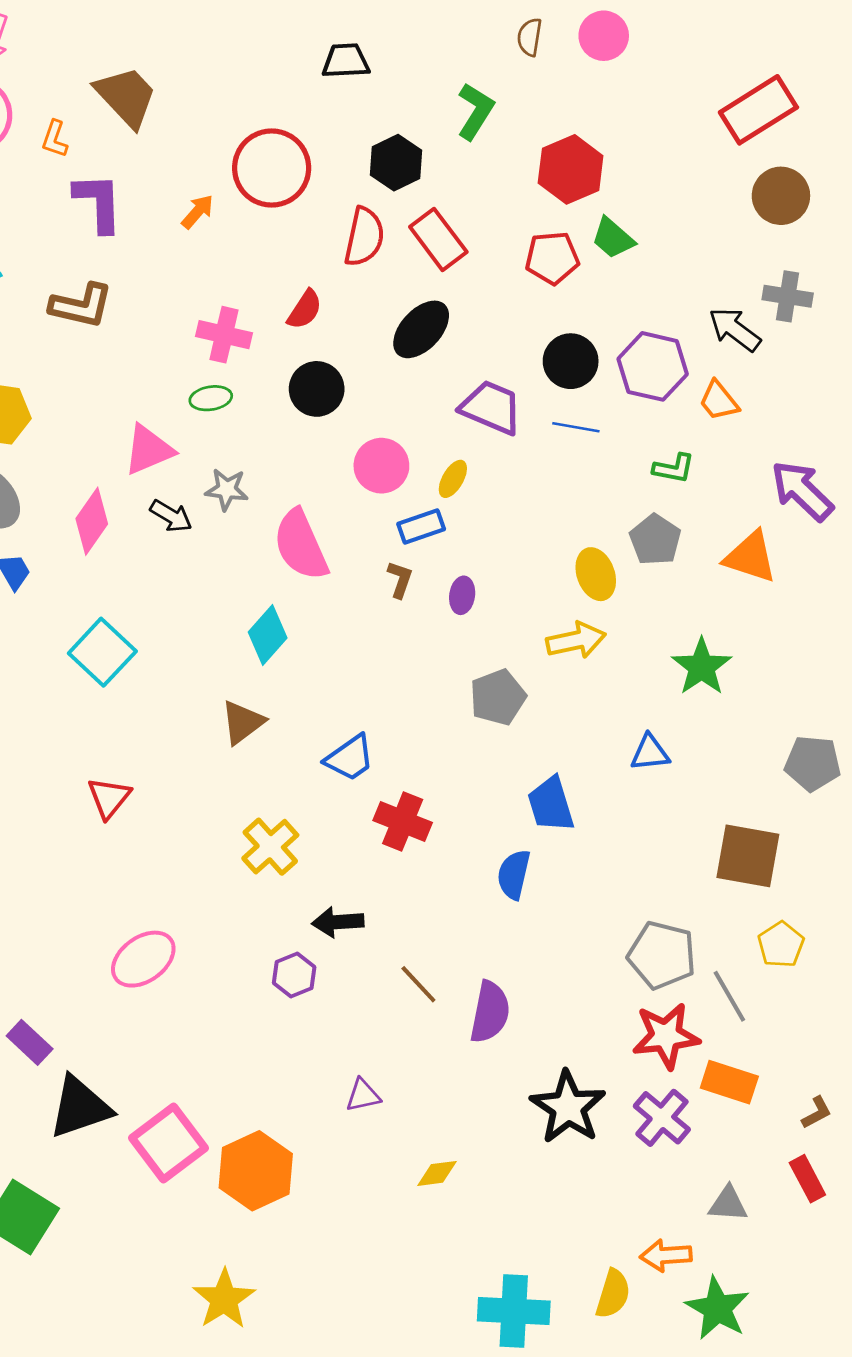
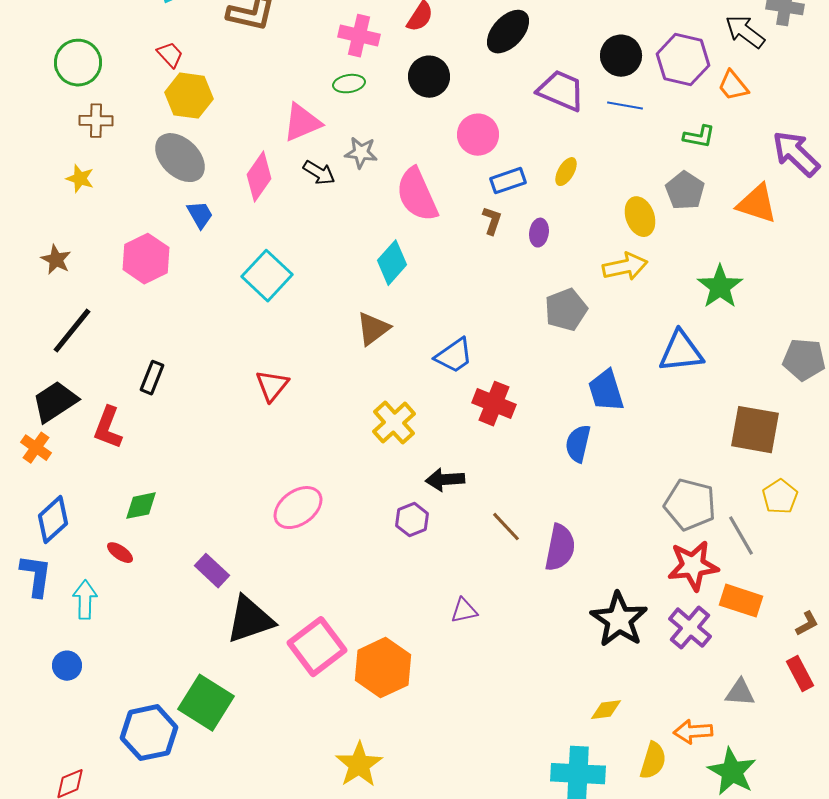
yellow ellipse: (453, 479) -> (566, 172), moved
blue triangle: (650, 753) -> (681, 352), size x1.5
yellow diamond: (437, 1173) -> (606, 710), moved

